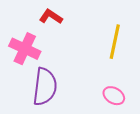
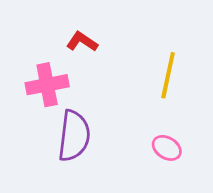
pink cross: (25, 49) -> (47, 85), turned -36

